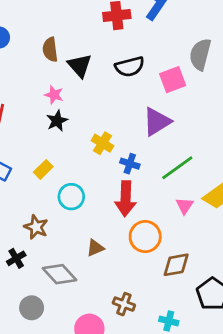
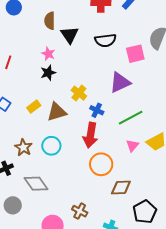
cyan circle: (71, 197) -> (51, 146), moved
brown triangle: (95, 248) -> (57, 112), moved, size x1.5

